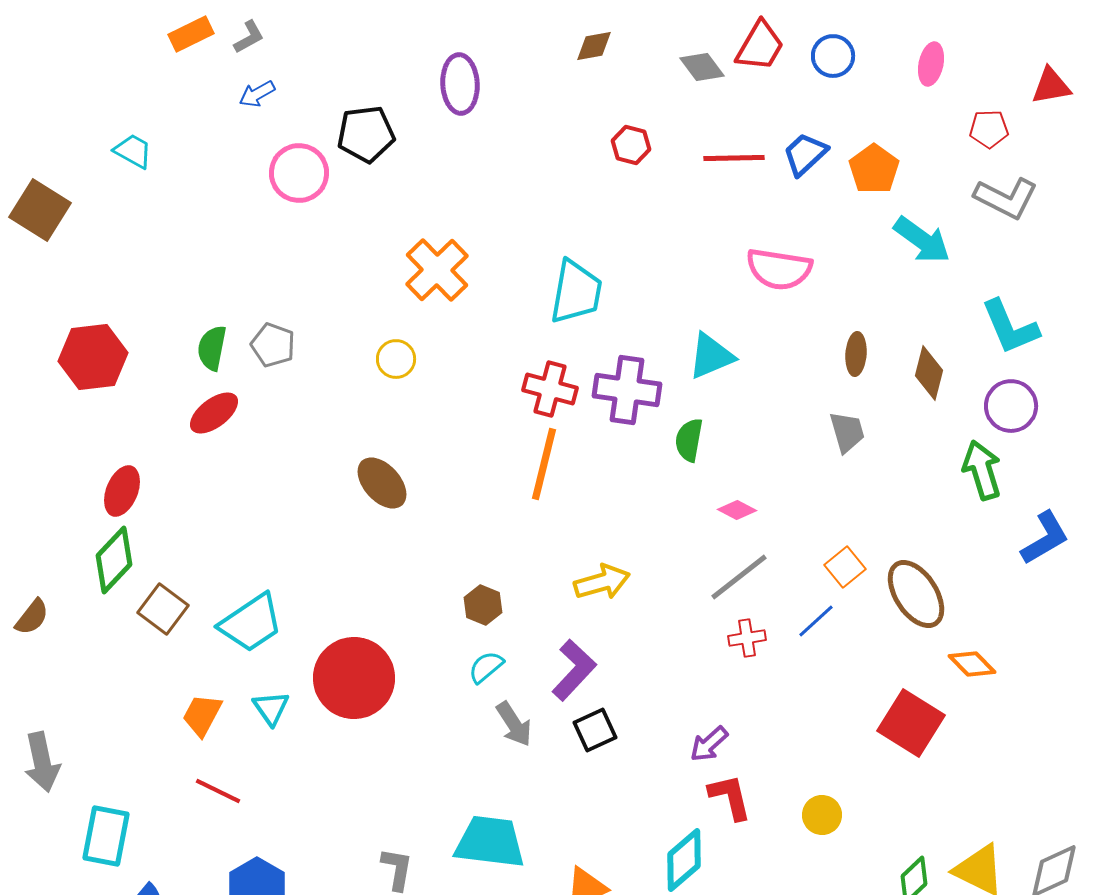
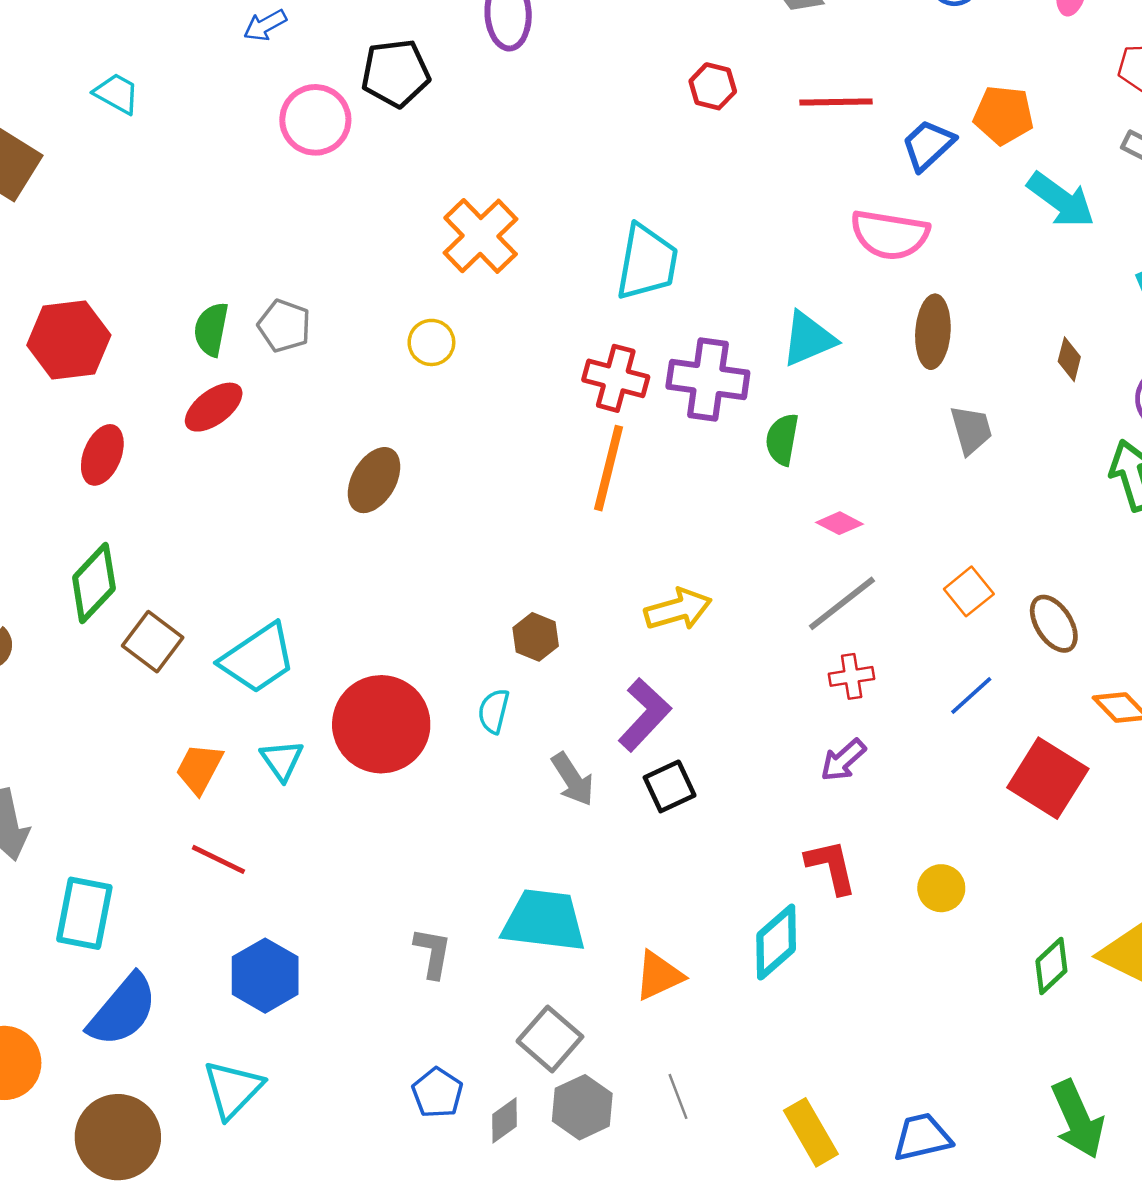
blue trapezoid: (805, 154) -> (928, 145), moved
orange pentagon: (874, 169) -> (1004, 115), turned -30
brown ellipse: (856, 354) -> (933, 332), moved, size x1.4
brown diamond: (929, 373) -> (1069, 359), size x0.7
brown ellipse: (382, 483) -> (374, 480), moved, turned 72
red ellipse: (122, 491) -> (102, 455), moved
brown ellipse: (916, 594) -> (1054, 624), size x0.7
blue line: (816, 621) -> (971, 696), moved
cyan semicircle: (486, 667) -> (494, 711), moved, turned -36
purple arrow: (709, 744) -> (843, 760), moved

